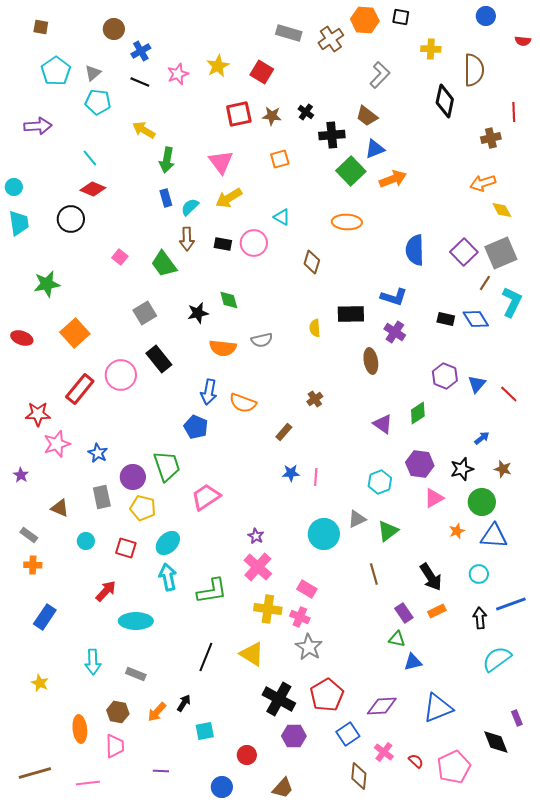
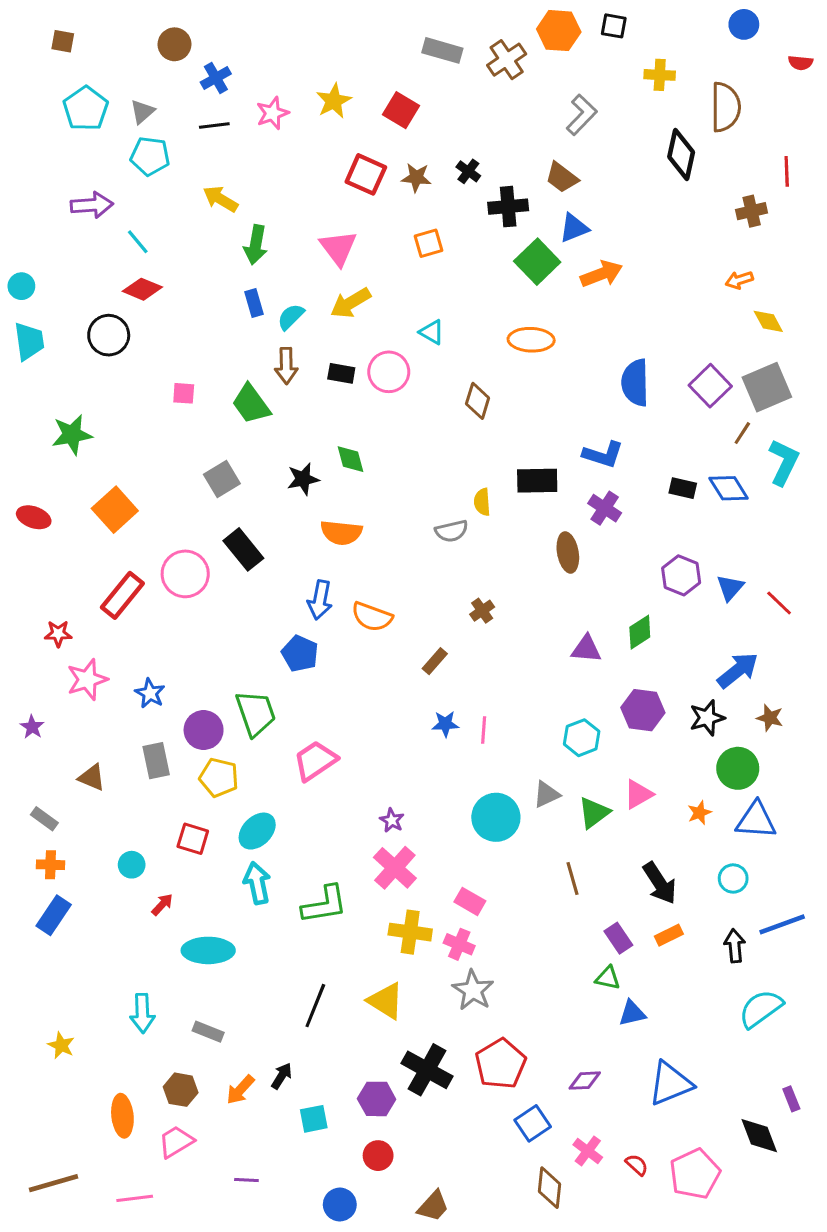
black line: (140, 82) -> (214, 125), turned -30
red square: (239, 114) -> (366, 174), turned 36
purple arrow: (38, 126) -> (92, 205), moved
orange arrow: (483, 183) -> (739, 280), size x0.7
pink square: (120, 257) -> (184, 393), turned -35
gray semicircle: (262, 340) -> (452, 531), moved
red star: (38, 414) -> (58, 634), size x0.7
purple triangle: (383, 424) -> (586, 649), turned -30
blue arrow: (482, 438) -> (738, 670), size x1.8
pink triangle: (434, 498) -> (638, 794), moved
cyan circle: (86, 541) -> (132, 865), moved
red arrow: (106, 591) -> (162, 905), size x0.7
blue rectangle: (45, 617) -> (54, 915), moved
purple diamond: (382, 706) -> (585, 1081), size x0.7
purple hexagon: (294, 736) -> (377, 1099), moved
pink trapezoid: (115, 746) -> (176, 1142), turned -120

